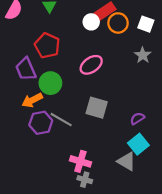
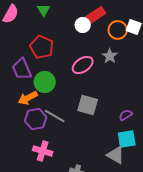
orange circle: (118, 23) -> (118, 30), moved
gray star: (143, 55) -> (110, 56), moved
cyan square: (138, 144) -> (127, 139), turned 30
pink cross: (80, 161) -> (43, 151), moved

